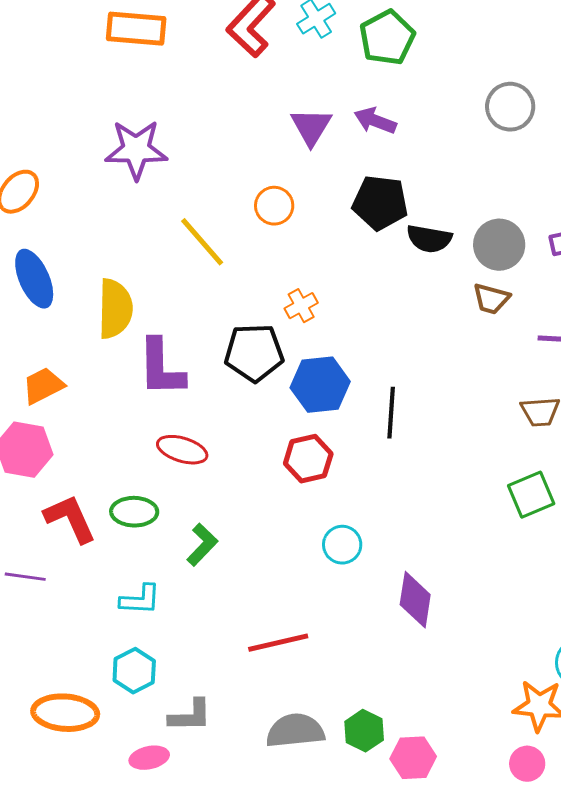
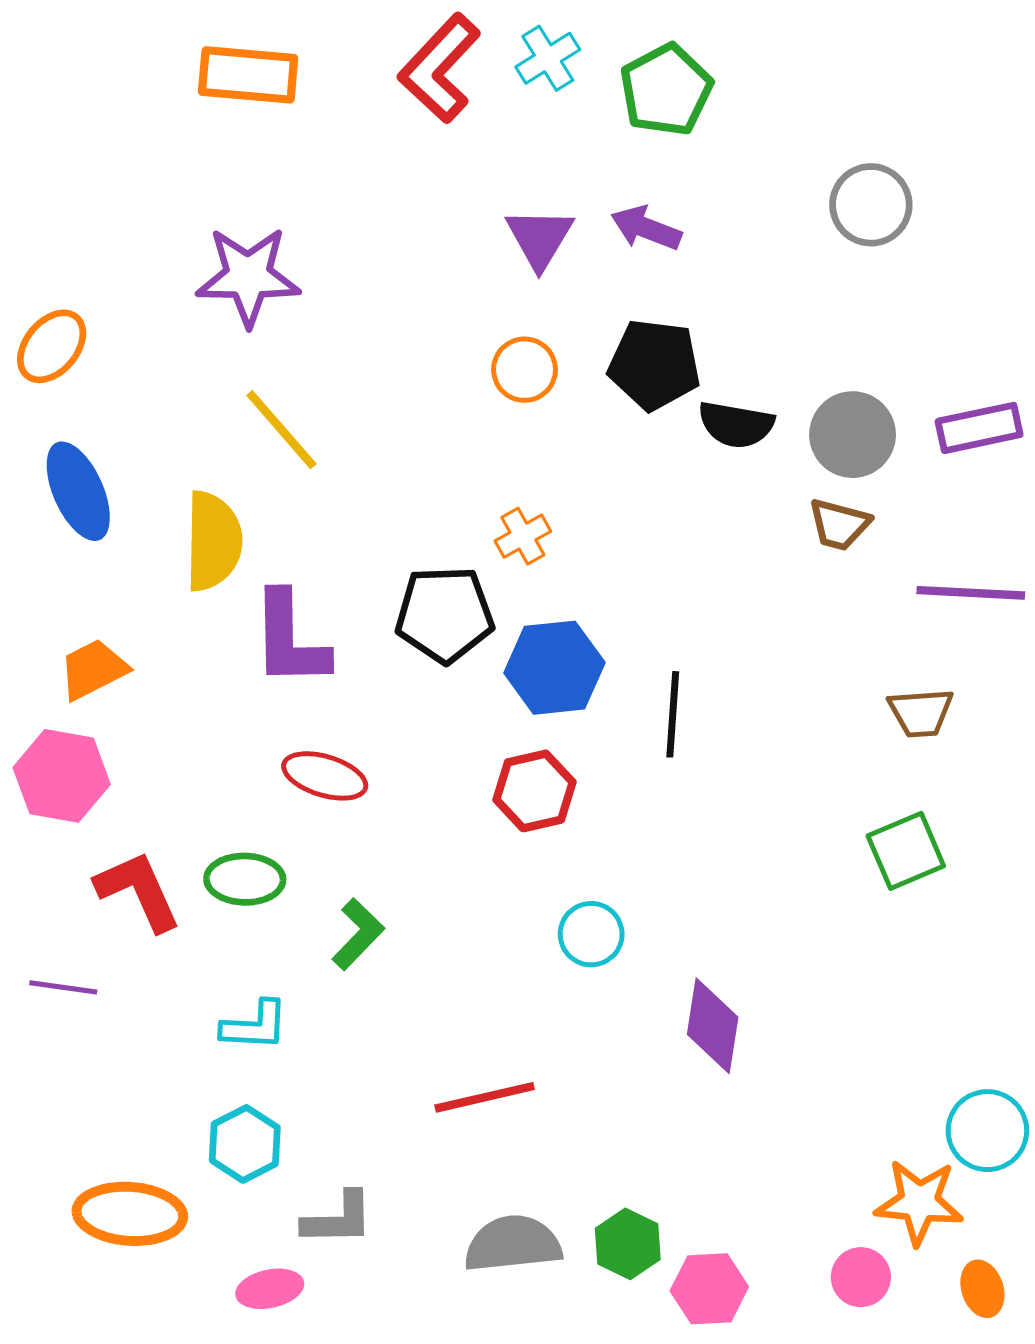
orange circle: (274, 206) -> (525, 370), moved
yellow line: (202, 242) -> (281, 430), moved
pink circle: (527, 764) -> (861, 1277), moved

